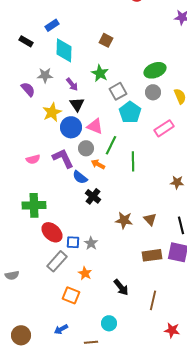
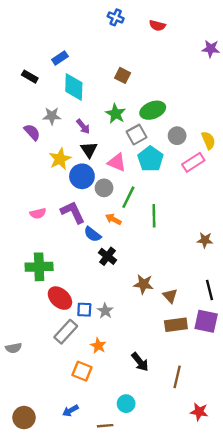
green ellipse: (155, 70) -> (153, 110), moved
pink triangle: (95, 126) -> (117, 162), moved
pink rectangle: (164, 128) -> (193, 162), moved
gray circle: (86, 148) -> (104, 188), moved
brown triangle: (150, 219) -> (170, 296), moved

